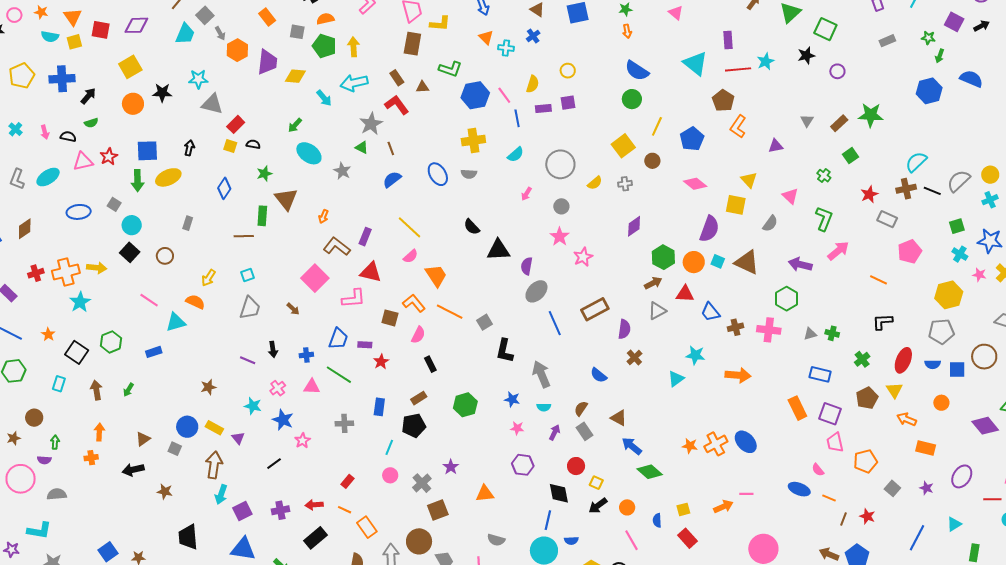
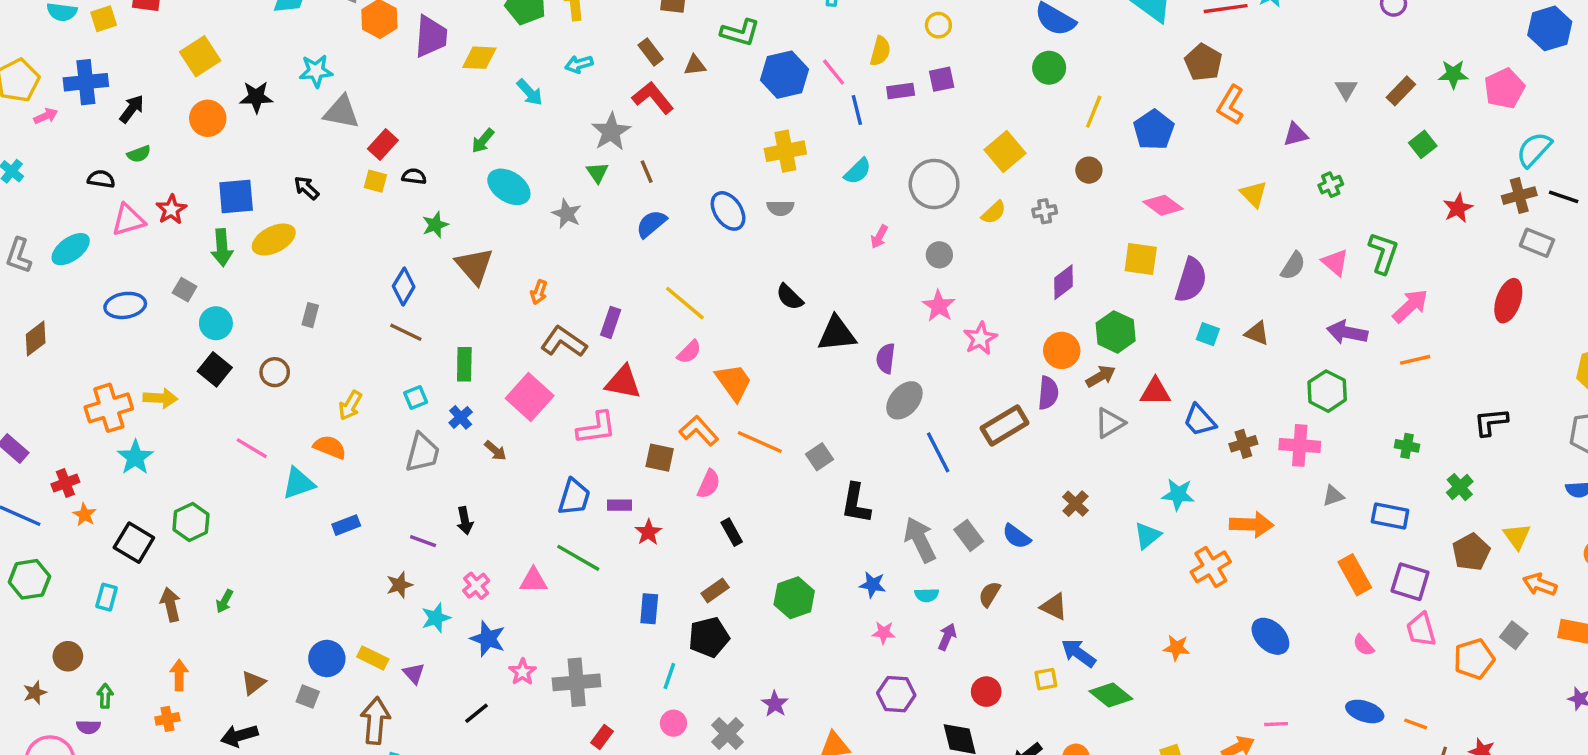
cyan arrow: (354, 83) -> (579, 64), size x0.6
green star: (871, 115) -> (1453, 74), size x0.7
pink arrow: (45, 132) -> (46, 116), moved, turned -96
yellow square: (623, 146) -> (1005, 151), moved
black arrow: (189, 148) -> (306, 188), turned -56
green triangle: (362, 148) -> (597, 173), turned 32
green cross: (824, 176) -> (1331, 185), moved, turned 32
blue diamond: (224, 188) -> (404, 287), moved
pink triangle: (790, 196) -> (1335, 262), moved
yellow square: (736, 205) -> (1141, 259), moved
green rectangle: (262, 216) -> (464, 364), moved
gray rectangle: (887, 219) -> (1537, 243), moved
brown line: (244, 236) -> (406, 332), turned 30
pink pentagon: (910, 252) -> (1504, 88), moved
orange circle: (694, 262) -> (1062, 350), moved
brown triangle: (747, 262) -> (1257, 333), size x0.6
red cross: (36, 273) -> (65, 483), moved
orange line: (878, 280) -> (1415, 360), moved, turned -36
purple semicircle: (624, 329) -> (1048, 393), moved
gray triangle: (810, 334) -> (1333, 496), moved
blue rectangle: (154, 352) -> (346, 525), moved
blue cross: (306, 355) -> (461, 417), moved, turned -32
red ellipse: (903, 360) -> (1508, 301), moved
brown star: (208, 387) -> (400, 585), moved
cyan star: (253, 406) -> (436, 618), turned -30
gray cross: (344, 423) -> (577, 682), moved, size x1.5
gray rectangle: (585, 431) -> (969, 535), moved
orange cross: (716, 444) -> (1211, 567), moved
pink semicircle: (818, 470) -> (1363, 645), moved
yellow square: (596, 483) -> (1046, 679), moved, turned -32
gray square: (892, 488) -> (1514, 635), moved

